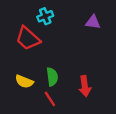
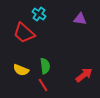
cyan cross: (45, 16) -> (39, 14), turned -32
red arrow: (85, 86) -> (84, 75), moved, turned -120

